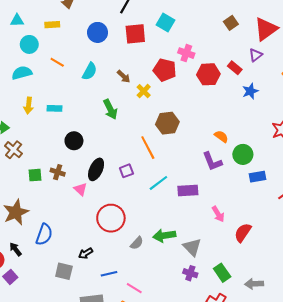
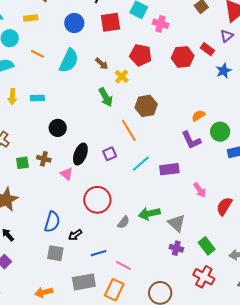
pink cross: (186, 53) -> (161, 24), moved
cyan semicircle: (90, 71) -> (69, 61), size x1.4
green arrow: (110, 109) -> (106, 97), moved
orange semicircle: (221, 136) -> (198, 116), turned -64
blue semicircle: (44, 234) -> (52, 222), moved

